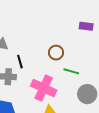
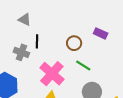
purple rectangle: (86, 26) -> (101, 33), moved

